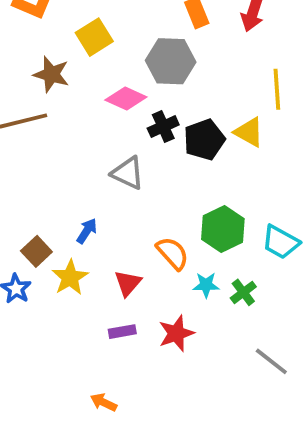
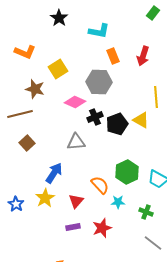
gray triangle: (128, 173) -> (76, 142), turned -30
blue arrow: (87, 231) -> (54, 173), size x1.5
brown square: (36, 251) -> (27, 143), moved
green cross: (243, 292) -> (146, 212), moved, turned -32

